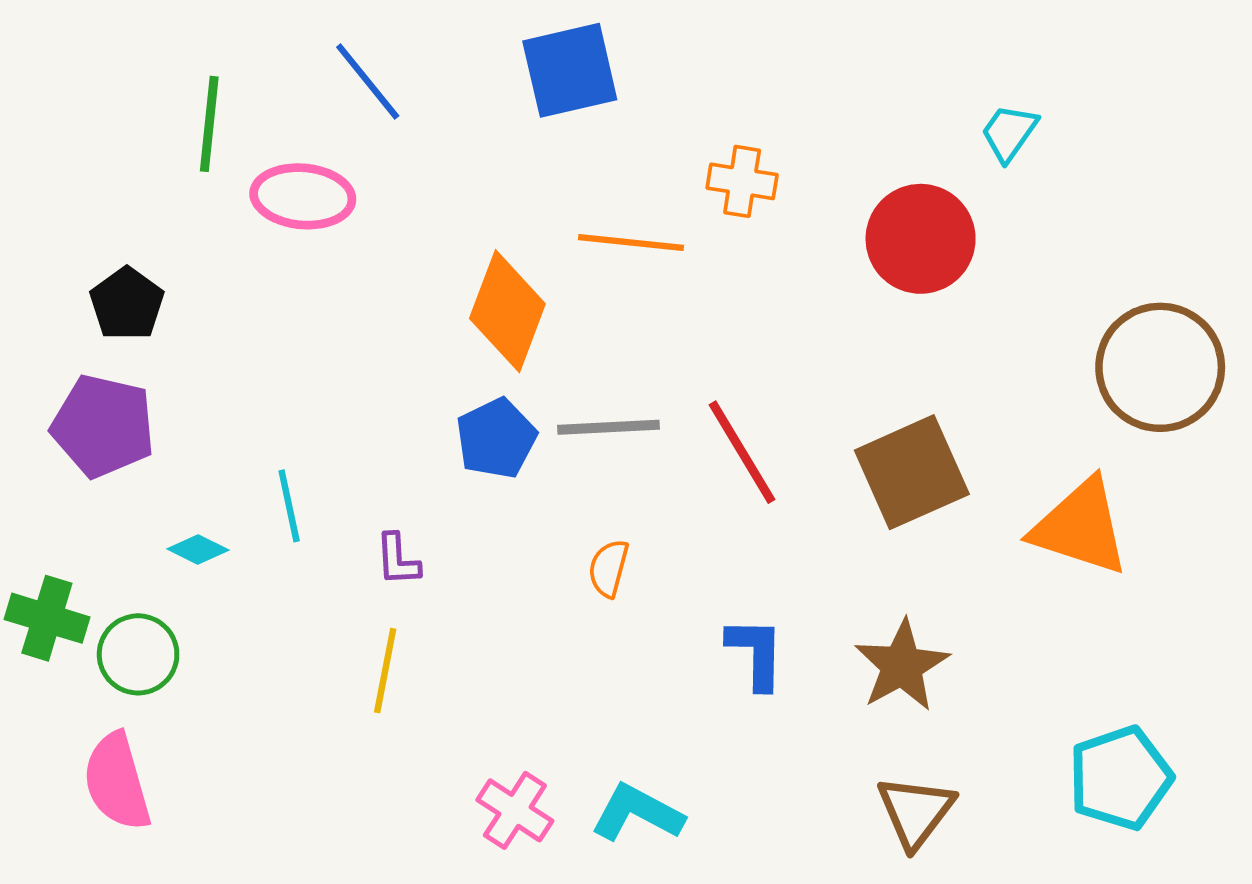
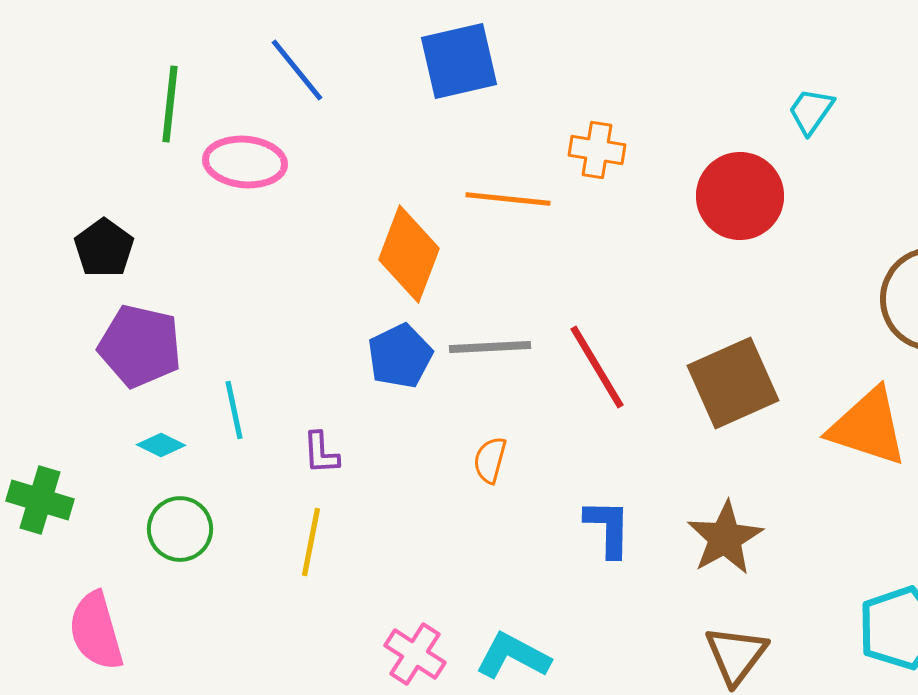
purple pentagon: (103, 426) -> (140, 346), moved
green circle: (138, 654) -> (180, 529), moved

